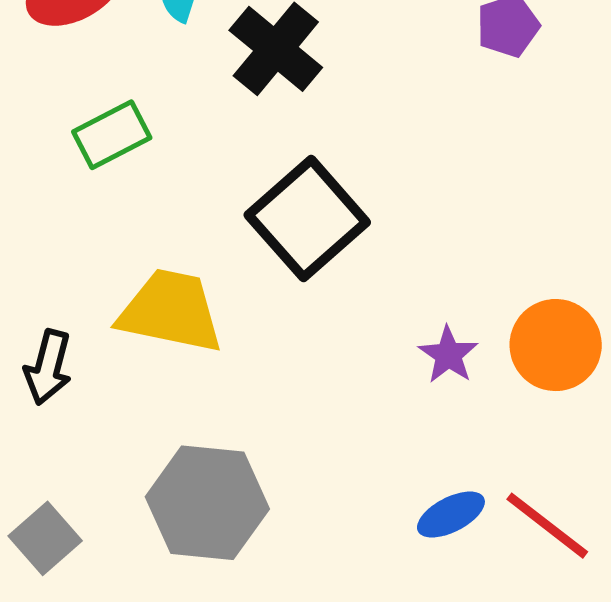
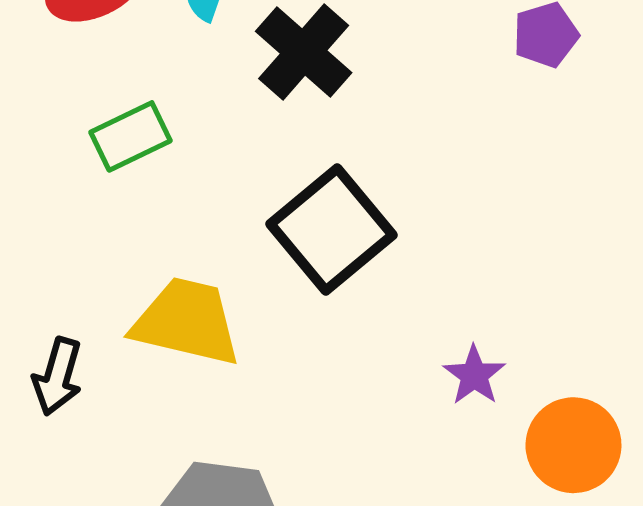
orange circle: (556, 345) -> (573, 445), moved

